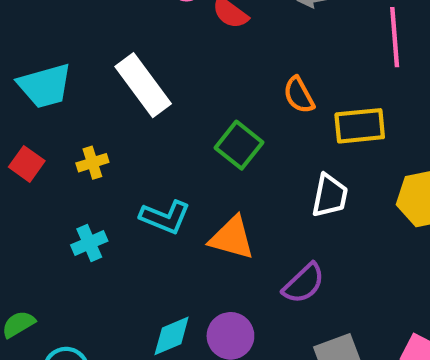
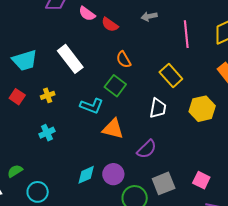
orange semicircle: (299, 95) -> (124, 60), moved
yellow rectangle: (360, 126) -> (171, 76), turned 55
cyan L-shape: (165, 217) -> (92, 106), moved

